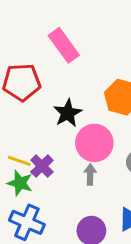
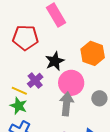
purple cross: (42, 166) -> (35, 80), moved
gray arrow: (90, 174) -> (67, 104), size x1.6

